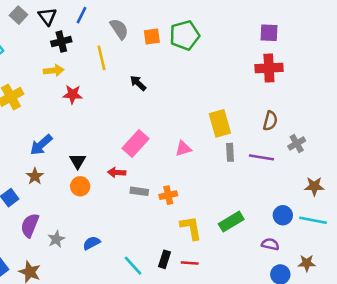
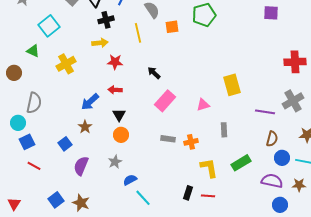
orange square: (152, 36) -> (172, 27), moved
red cross: (269, 68) -> (295, 62), moved
black arrow: (138, 83) -> (154, 73), moved
brown semicircle: (270, 121) -> (272, 139), moved
gray cross: (297, 143) -> (293, 101), size x1.5
gray rectangle: (230, 152) -> (224, 130), moved
red arrow: (117, 172) -> (115, 90), moved
gray star: (56, 239) -> (115, 162), moved
purple semicircle: (270, 244) -> (272, 181), size x1.5
brown star: (307, 263) -> (299, 185), moved
cyan line: (133, 266) -> (143, 198), moved

